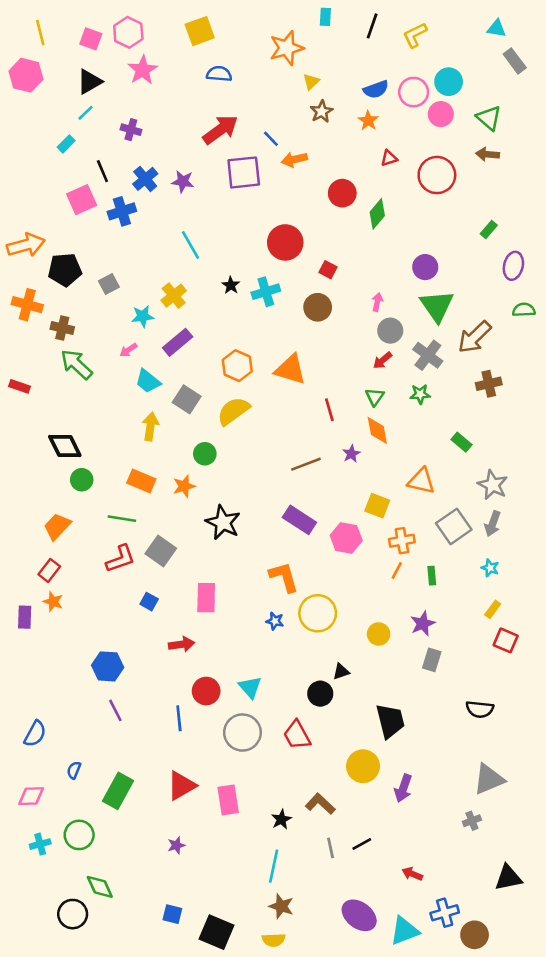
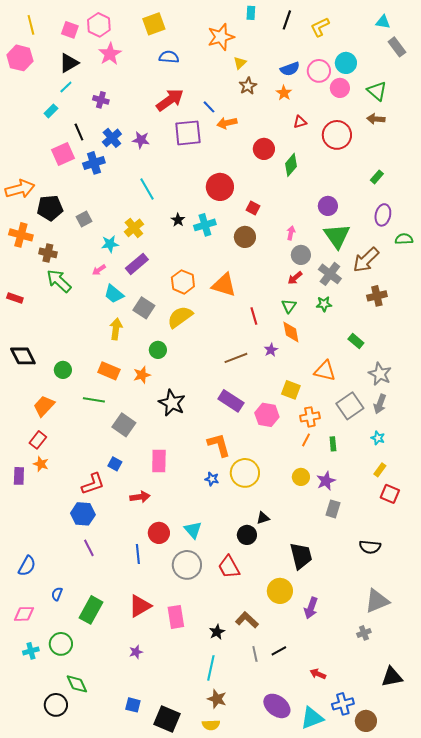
purple ellipse: (513, 266) -> (383, 215), moved
black diamond: (65, 446) -> (23, 356), moved
red L-shape: (121, 559) -> (93, 484), moved
yellow circle: (379, 634) -> (301, 477), moved

